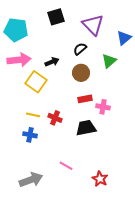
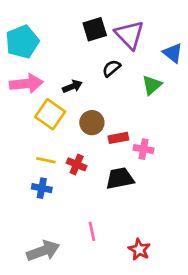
black square: (56, 17) -> (95, 29), moved
cyan pentagon: (16, 30) -> (22, 42), turned -30
blue triangle: (124, 38) -> (173, 53), turned -42
brown circle: (81, 73) -> (92, 123), moved
pink line: (66, 166) -> (92, 231), turned 48

